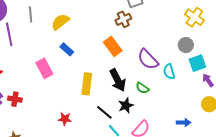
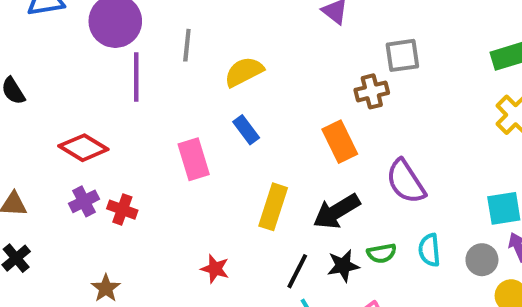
gray circle: (186, 45) -> (482, 260), moved
cyan semicircle: (169, 72) -> (429, 250), moved
black arrow: (118, 80) -> (337, 211), turned 75
green semicircle: (142, 88) -> (382, 253), moved, turned -56
black line: (104, 112) -> (297, 271), turned 66

